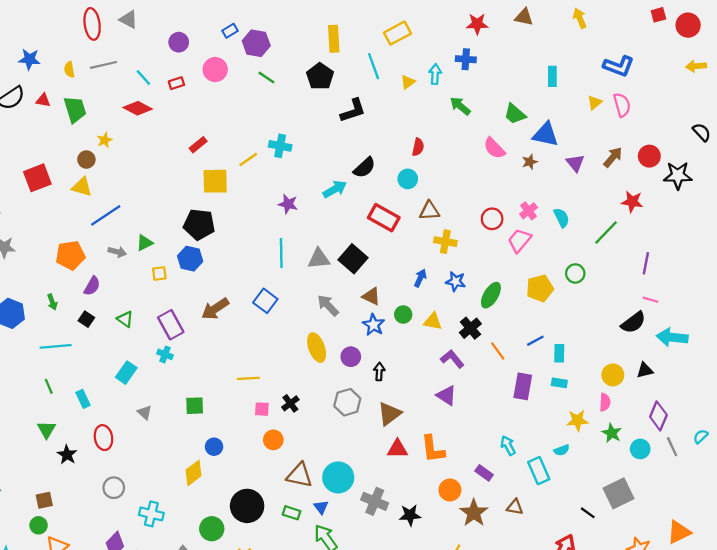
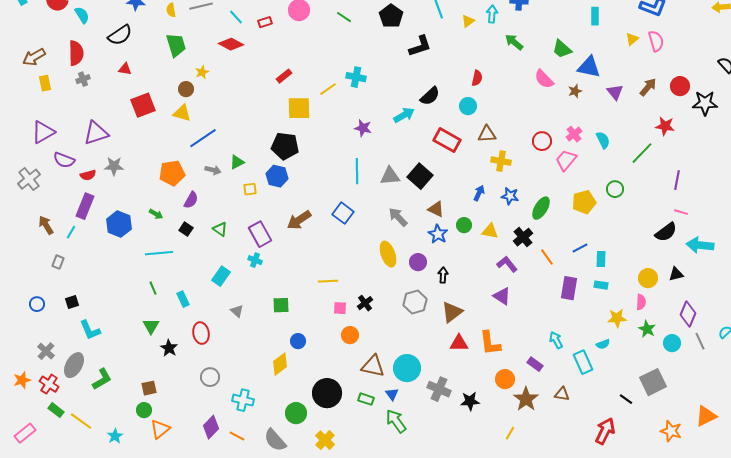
red triangle: (43, 100) -> (125, 69), moved
green arrow: (52, 302) -> (156, 214), turned -40

